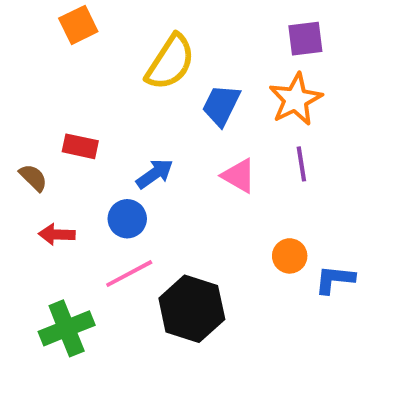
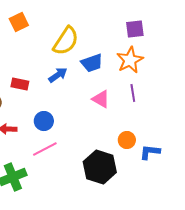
blue trapezoid: (221, 105) -> (92, 63), turned -135
blue arrow: (155, 174) -> (58, 75), moved
black hexagon: (192, 309) -> (100, 167), moved

